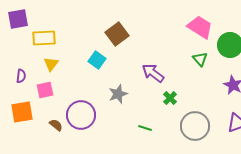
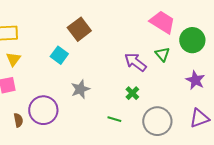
purple arrow: (153, 73) -> (135, 62), moved
brown semicircle: (56, 125) -> (18, 120), turned 40
green line: (145, 128) -> (114, 119), moved

